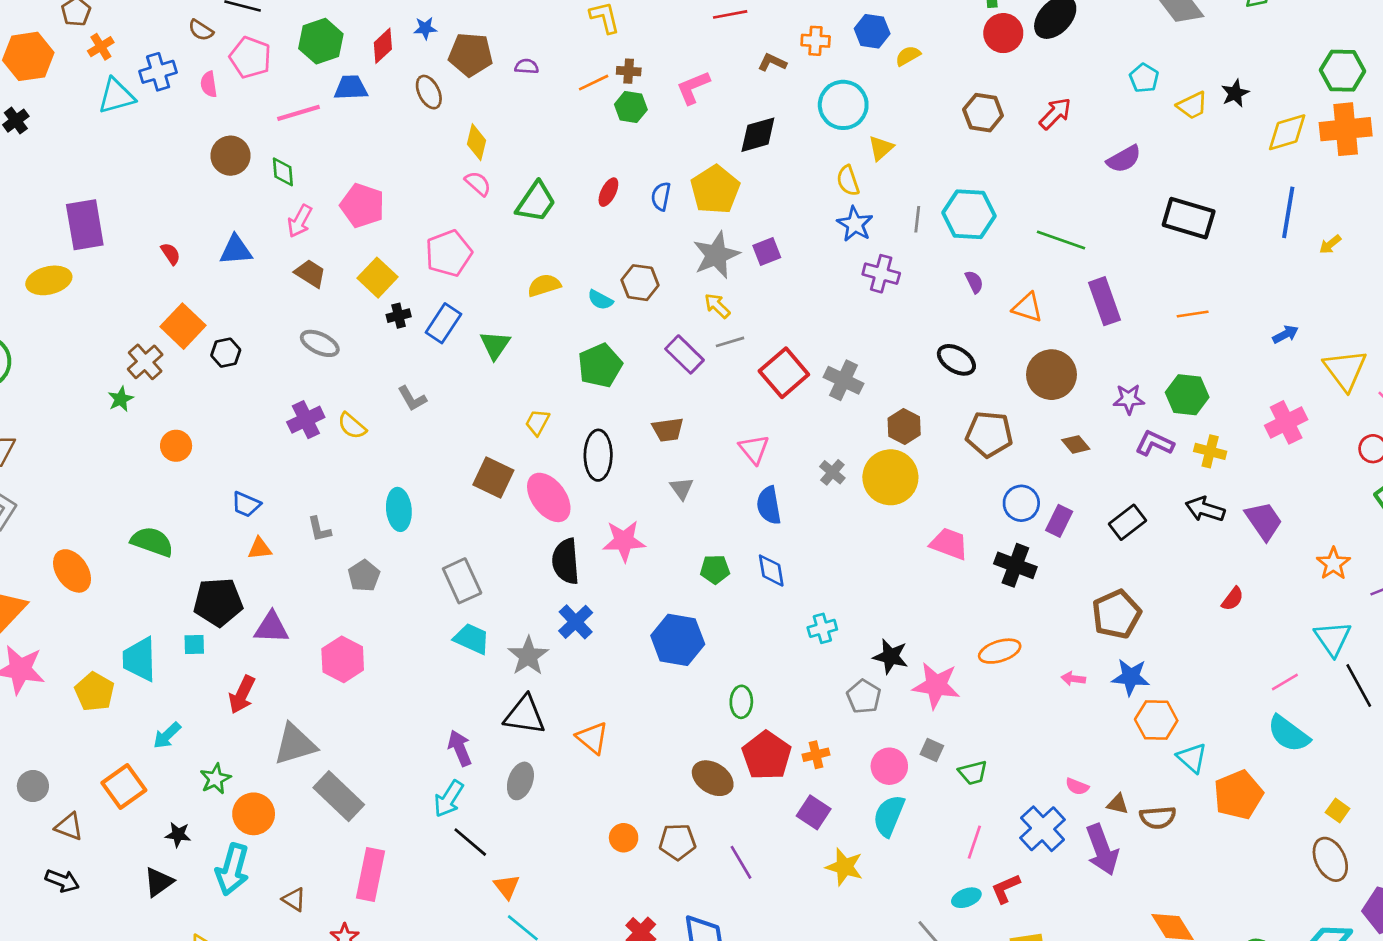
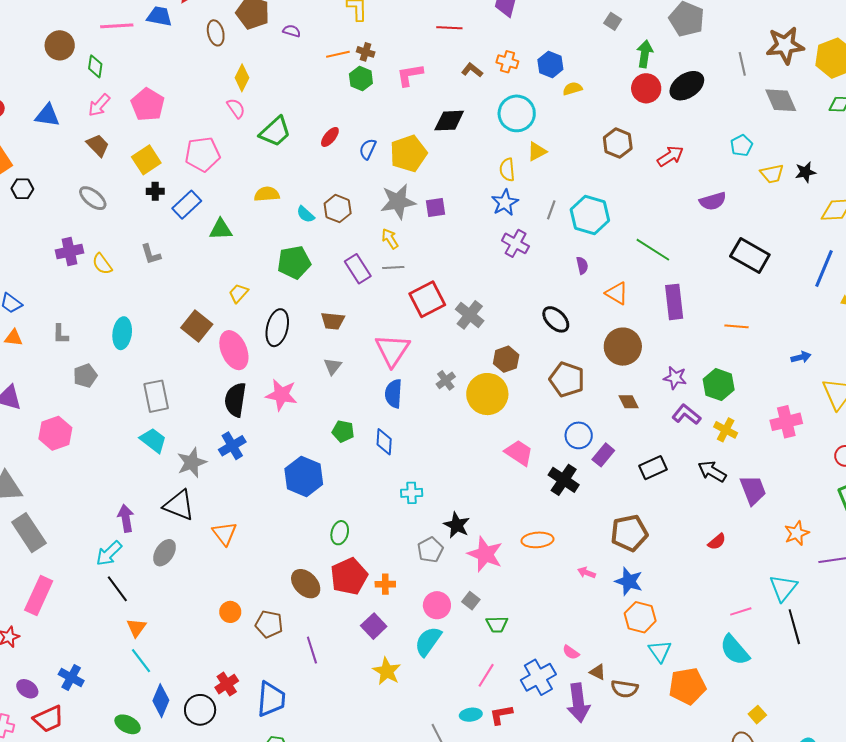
green triangle: (495, 345) -> (221, 229), turned 40
pink triangle: (754, 449) -> (392, 350), size x1.5

